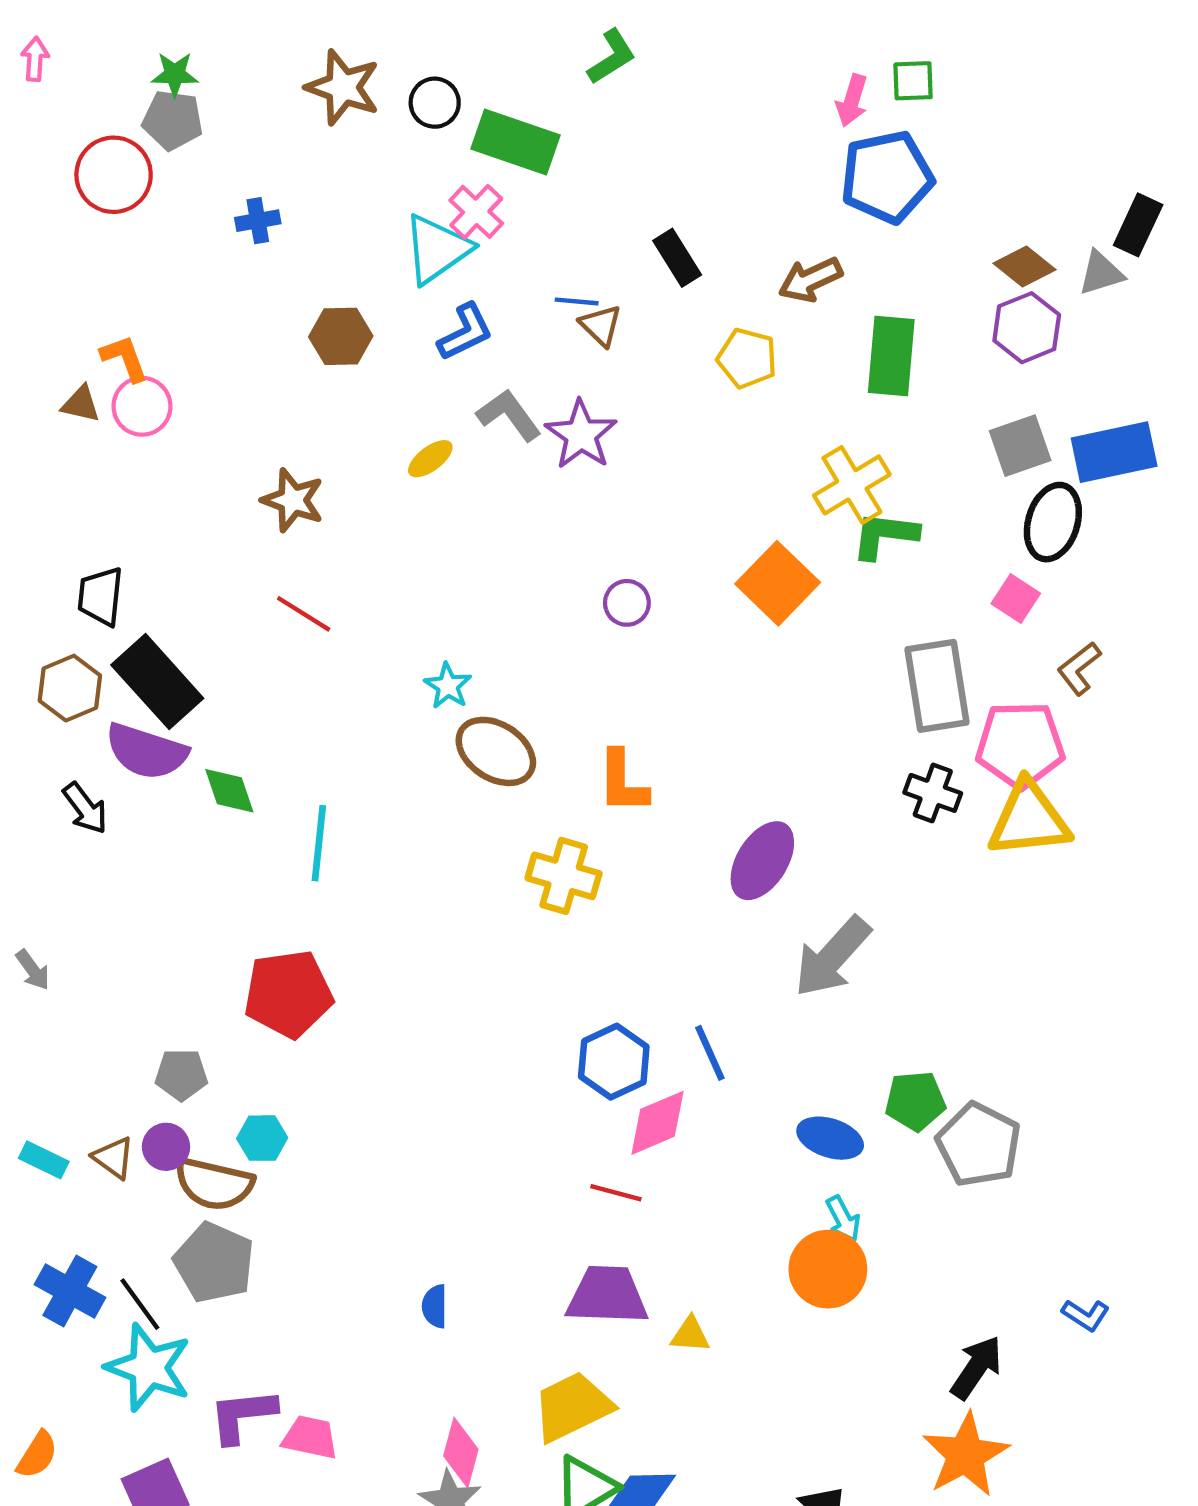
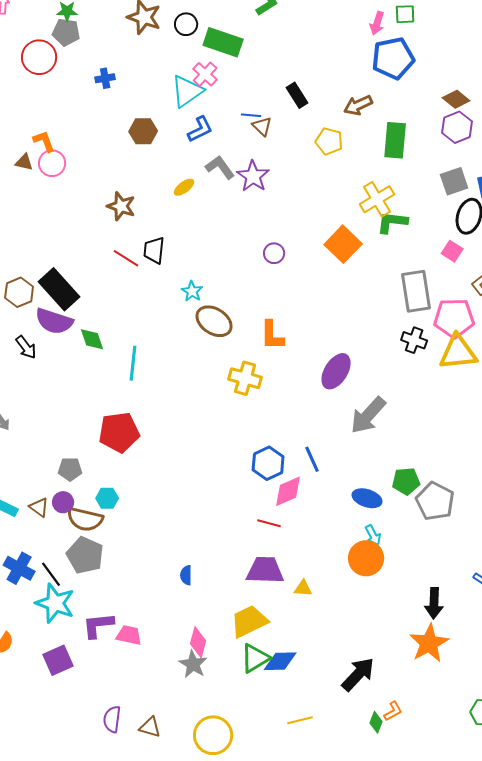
black trapezoid: (100, 596) -> (154, 250), moved
black arrow: (976, 1367) -> (434, 603), turned 148

